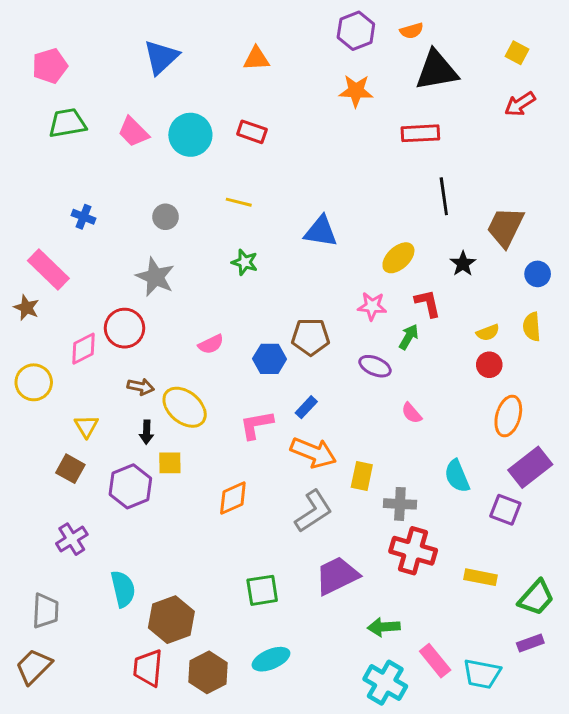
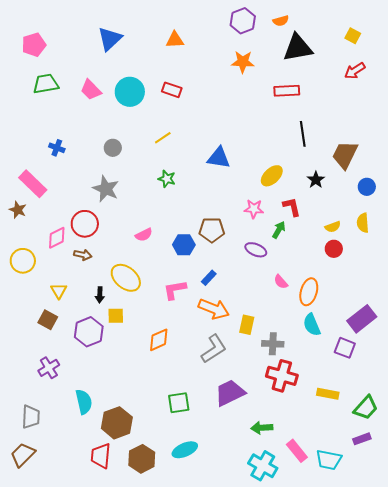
yellow line: (239, 202) -> (163, 138), turned -48
brown arrow: (141, 387) -> (83, 255), moved
orange ellipse: (508, 416) -> (309, 292), moved

